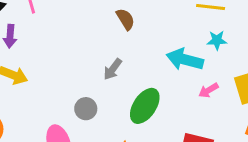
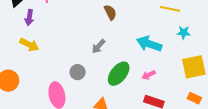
cyan star: (217, 40) -> (184, 33), moved
pink arrow: (208, 90) -> (149, 75), moved

